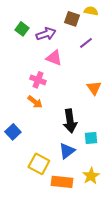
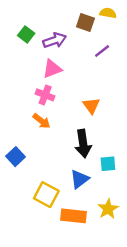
pink triangle: (54, 58) -> (52, 69), moved, turned -42
orange triangle: (94, 88) -> (91, 106), moved

